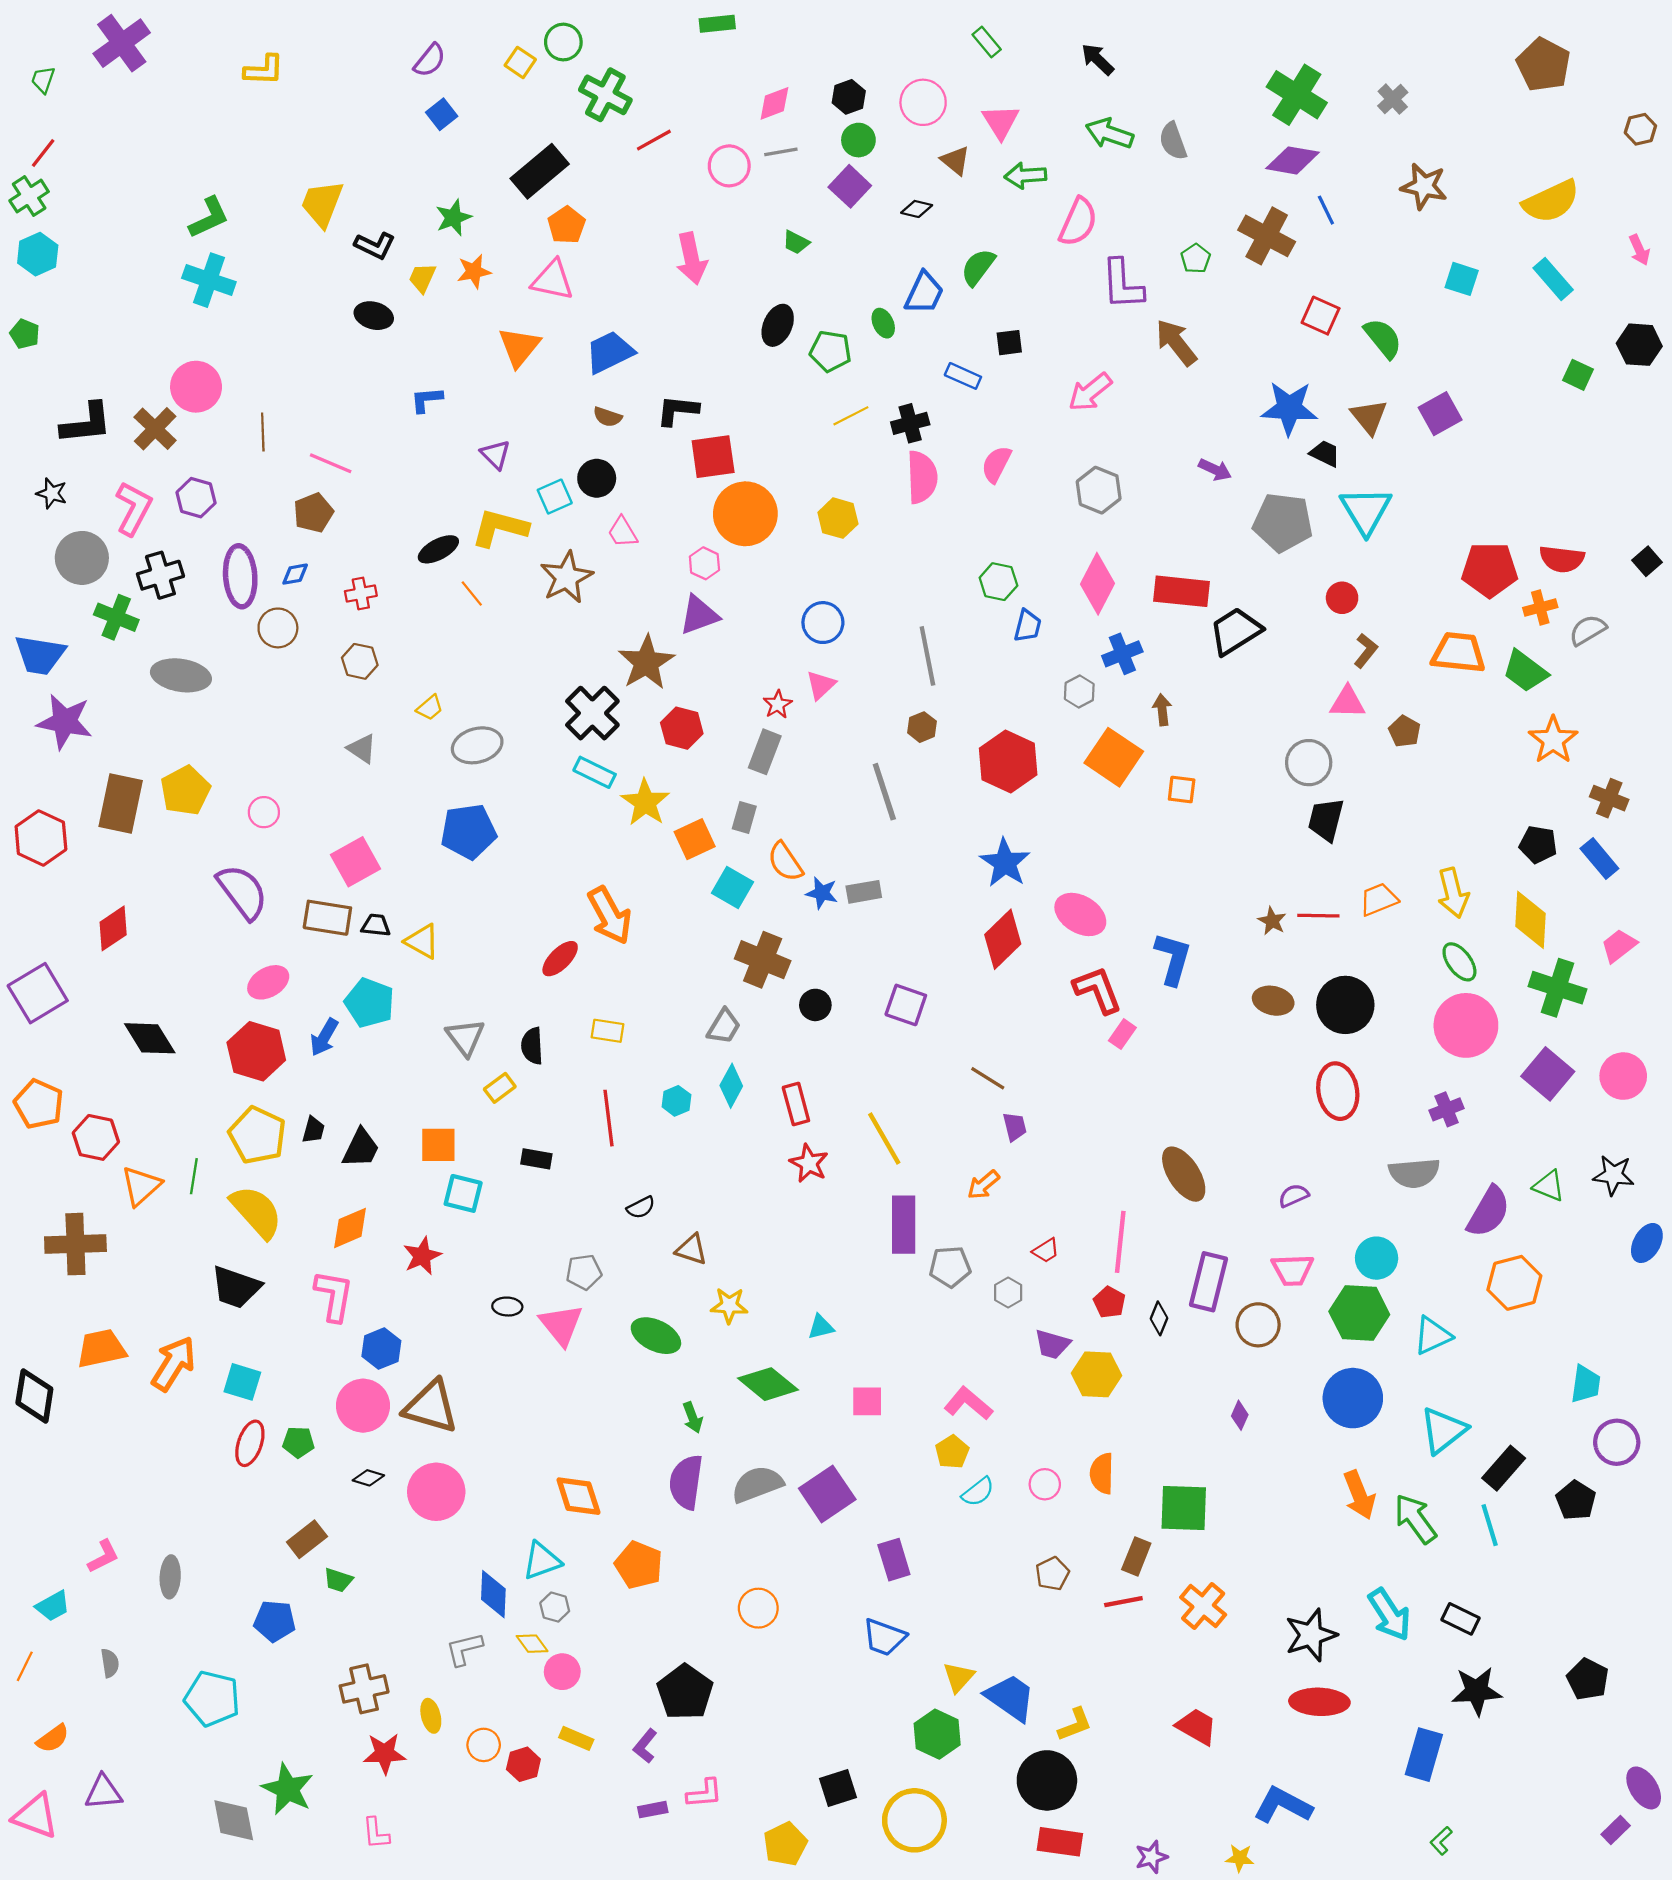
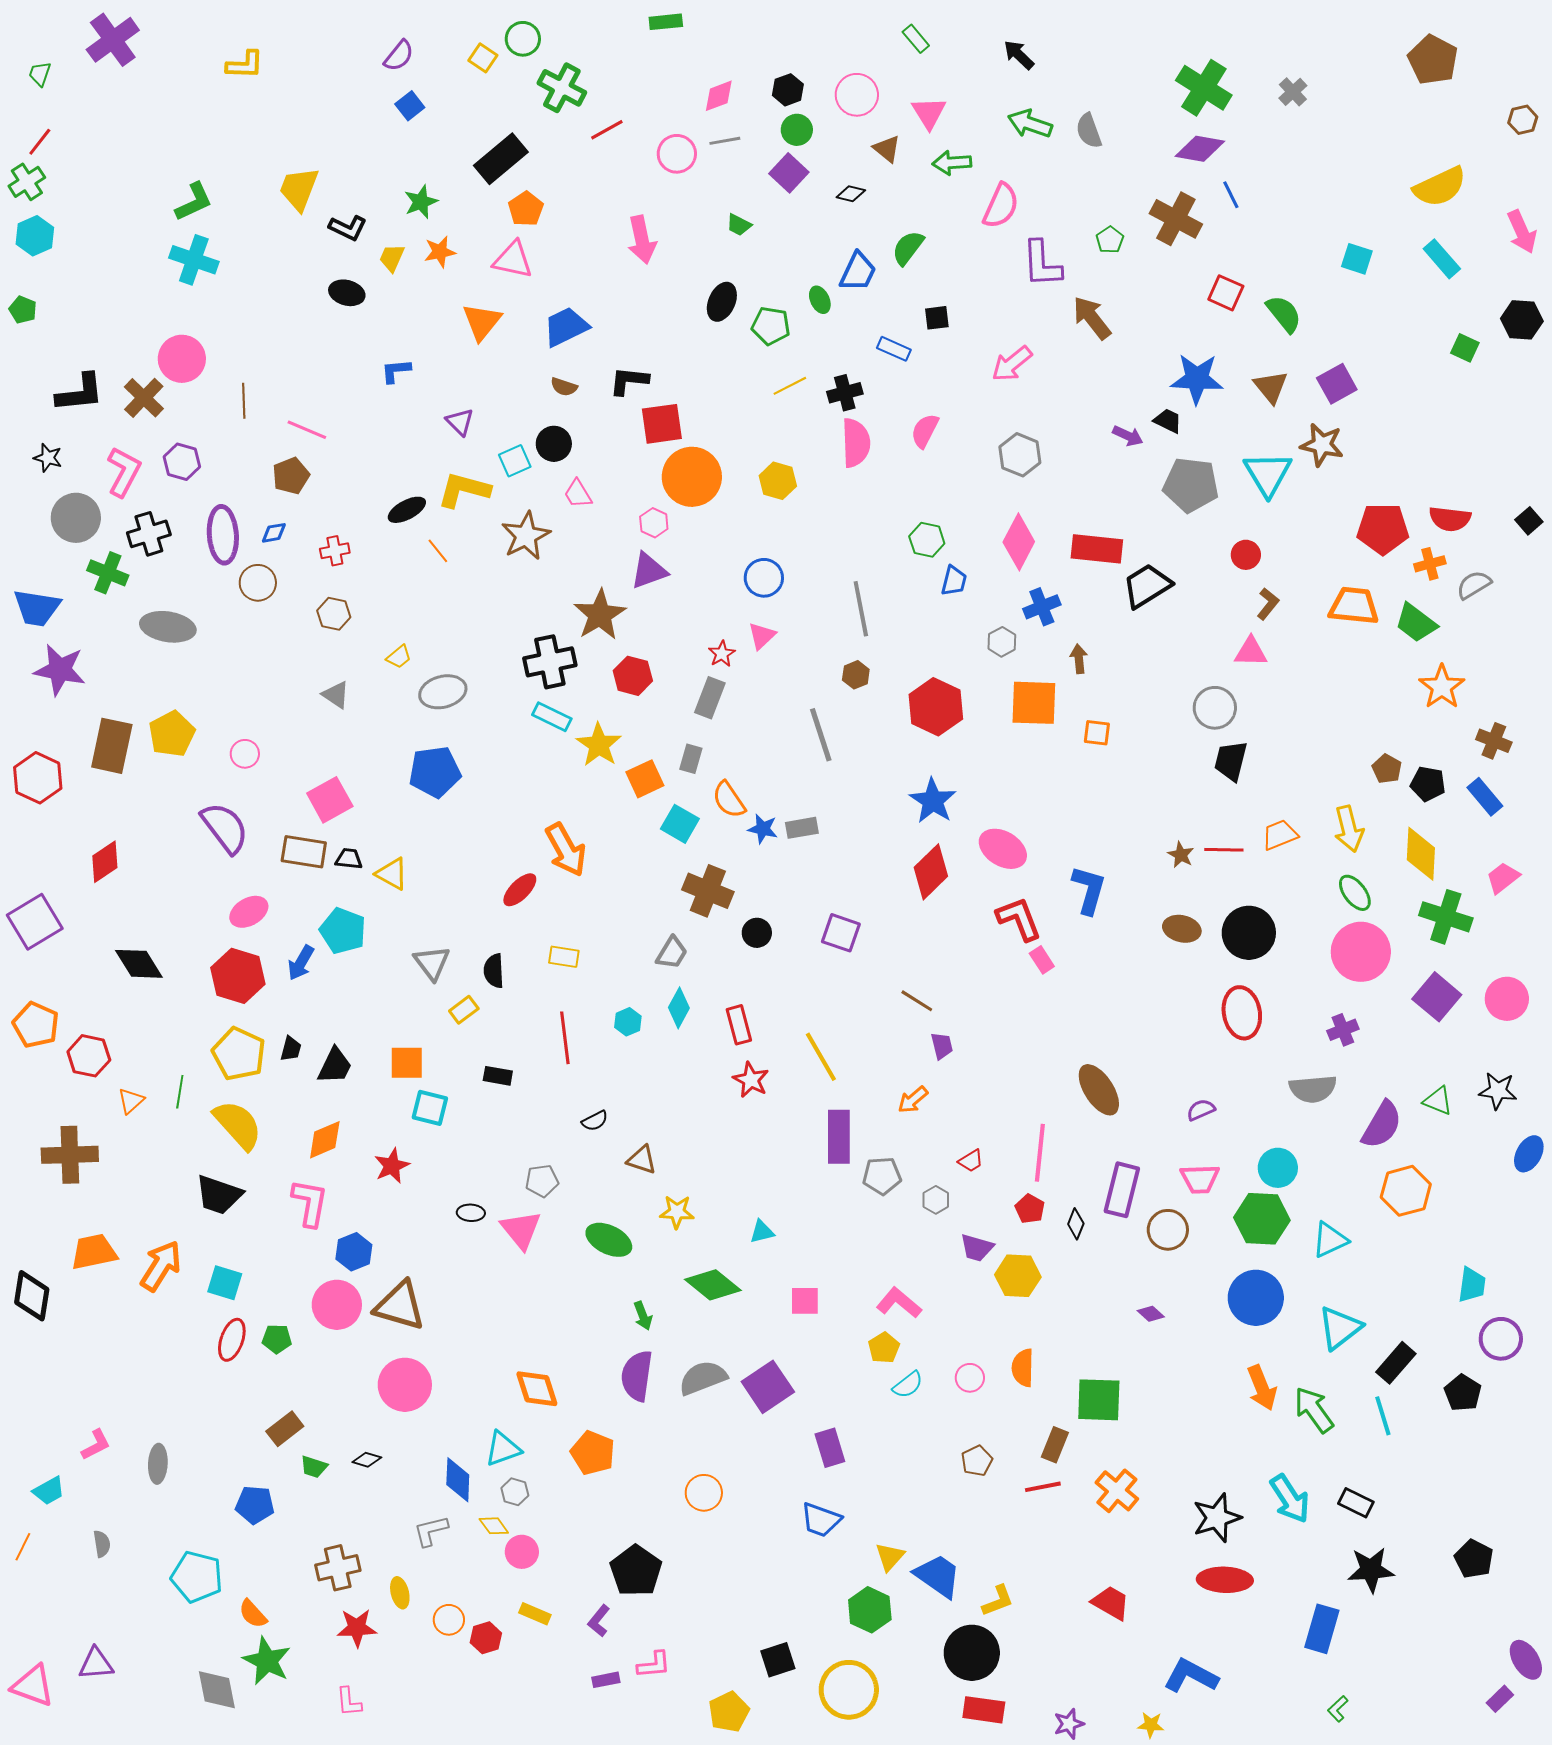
brown star: (1424, 186) -> (1322, 445), moved
pink arrow: (1639, 250) -> (1522, 232), size x1.5
black trapezoid: (1325, 453) -> (1168, 421), moved
black cross: (592, 713) -> (550, 662), turned 33
brown pentagon: (1405, 731) -> (1387, 769), moved
orange square: (1114, 757) -> (1034, 703), turned -32
pink rectangle: (1122, 1034) -> (1042, 960), turned -68
orange triangle: (141, 1186) -> (131, 1101), size x0.7
purple diamond: (1240, 1415) -> (1151, 1314), turned -72
black diamond: (368, 1478) -> (367, 1460), moved
orange semicircle: (53, 1738) -> (253, 1614), moved, turned 84

